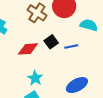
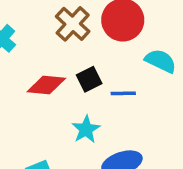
cyan star: (35, 78) -> (86, 129), moved

